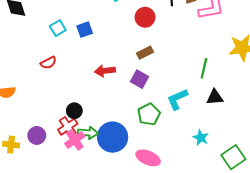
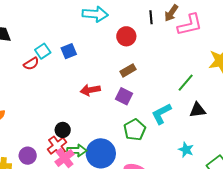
red semicircle: (48, 63) -> (31, 64), moved
green line: (204, 68) -> (186, 83), turned 30

